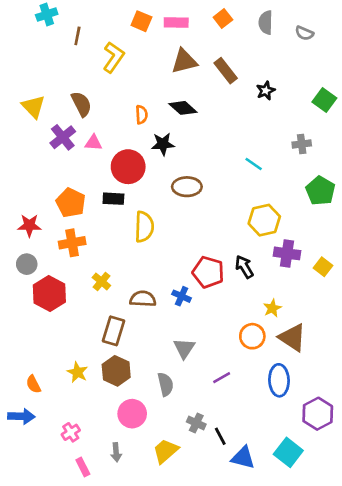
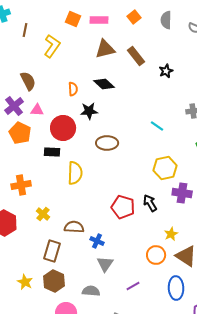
orange pentagon: (71, 203) -> (20, 133), moved
blue cross: (182, 296) -> (97, 241), moved
gray semicircle: (166, 384) -> (91, 291), turned -72

